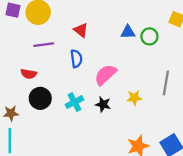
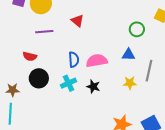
blue triangle: (128, 32) -> (128, 55), moved
blue semicircle: (76, 59) -> (74, 60), moved
pink semicircle: (105, 75) -> (97, 61), turned 30
yellow star: (134, 98) -> (130, 83), moved

